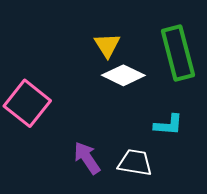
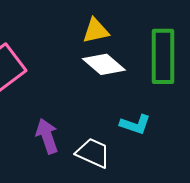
yellow triangle: (107, 45) -> (96, 31), turned 36

